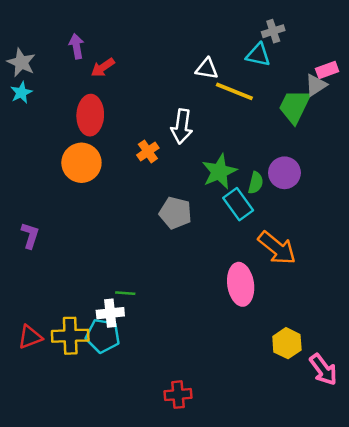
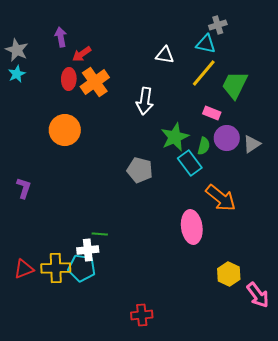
pink rectangle: (327, 70) -> (212, 113), moved, turned 42
gray triangle: (316, 85) -> (252, 144), moved
yellow line: (234, 91) -> (204, 73), moved, turned -72
red ellipse: (90, 115) -> (69, 79), moved, size x0.7
orange cross: (148, 151) -> (95, 82), moved, size x1.6

